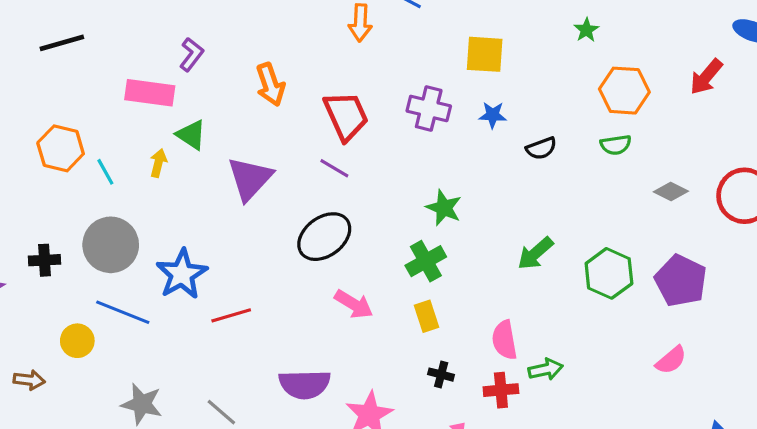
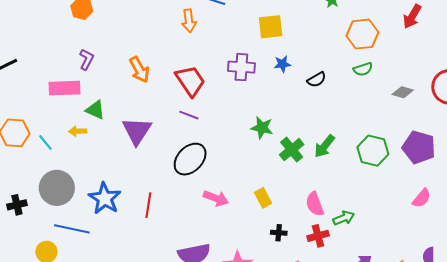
yellow arrow: (158, 163) -> (78, 131), turned -96
green cross: (426, 261) -> (292, 150), moved
red line: (231, 315) -> (148, 205), moved, turned -55

